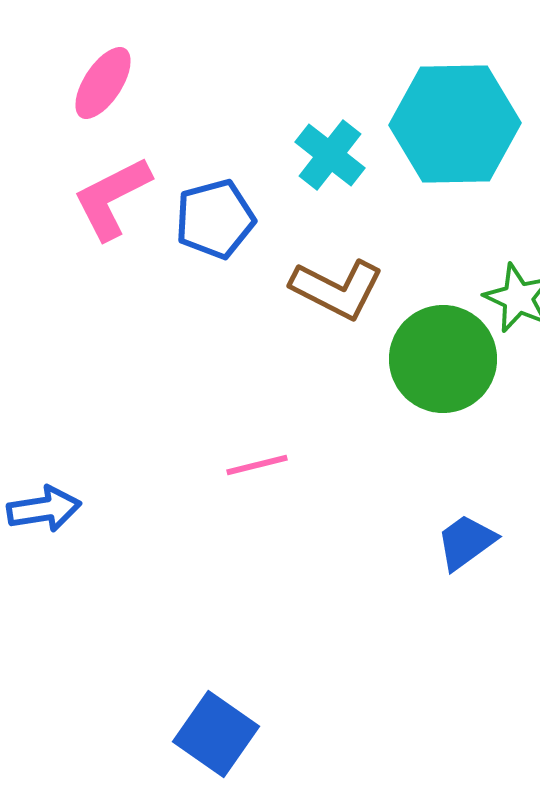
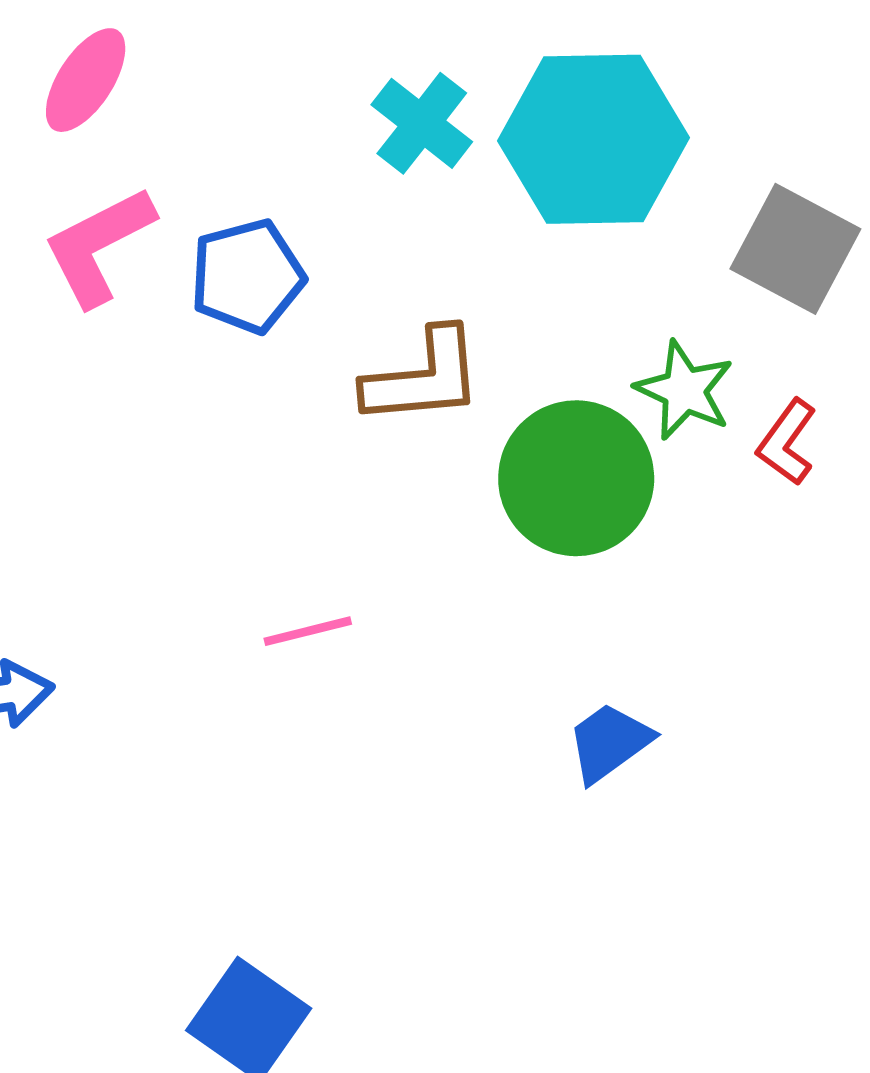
cyan cross: (330, 155) -> (422, 123), moved
brown L-shape: (337, 289) -> (423, 377), turned -32

